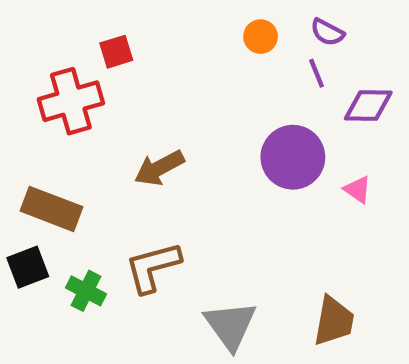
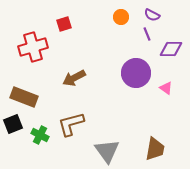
red square: (116, 52) -> (64, 24), moved

